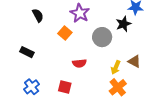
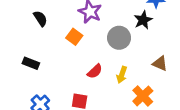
red semicircle: (79, 63) -> (95, 71), turned -32
yellow arrow: (116, 67) -> (122, 75), moved

